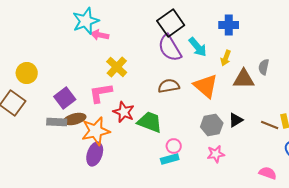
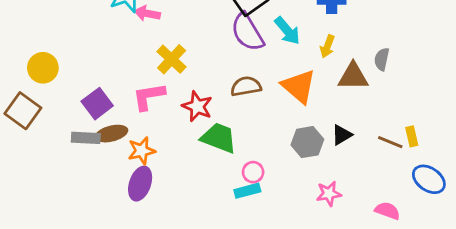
red star: (124, 112) -> (197, 106), moved
orange star: (96, 131) -> (142, 151), size x0.7
pink star: (216, 154) -> (329, 194), moved

